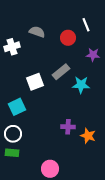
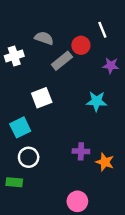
gray rectangle: (61, 72) -> (62, 61), moved
white circle: (13, 134) -> (29, 157), moved
pink circle: (50, 169) -> (77, 201), moved

